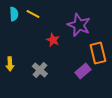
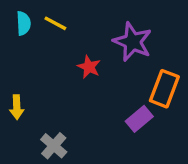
orange rectangle: (98, 53) -> (164, 89), turned 35
gray cross: (40, 70) -> (54, 146), moved

